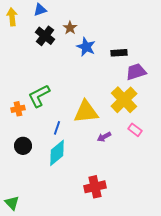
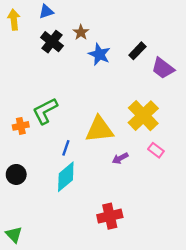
black rectangle: (119, 53) -> (137, 51), moved, turned -42
purple trapezoid: (136, 72) -> (163, 68), moved, turned -125
black circle: (23, 146) -> (16, 174), moved

